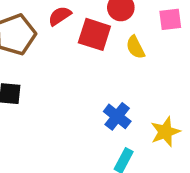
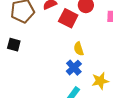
yellow semicircle: (135, 47) -> (79, 49), moved

